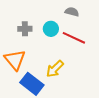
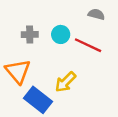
gray semicircle: (72, 12) -> (96, 14), moved

